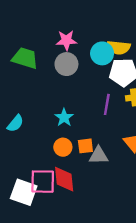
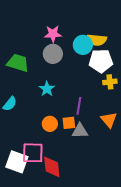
green trapezoid: (25, 58) -> (18, 63), moved
purple line: (107, 104) -> (79, 106), moved
cyan star: (64, 117) -> (47, 89), moved
red diamond: (64, 179) -> (52, 167), moved

